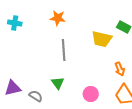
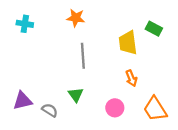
yellow trapezoid: (102, 39) -> (128, 43), turned 70
orange arrow: (120, 69) -> (131, 78), moved

